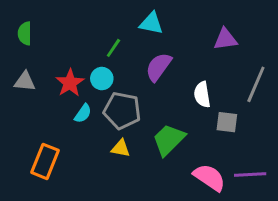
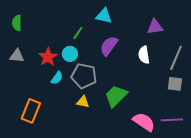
white semicircle: (202, 95) -> (144, 55), moved
gray square: (227, 122) -> (175, 84), moved

